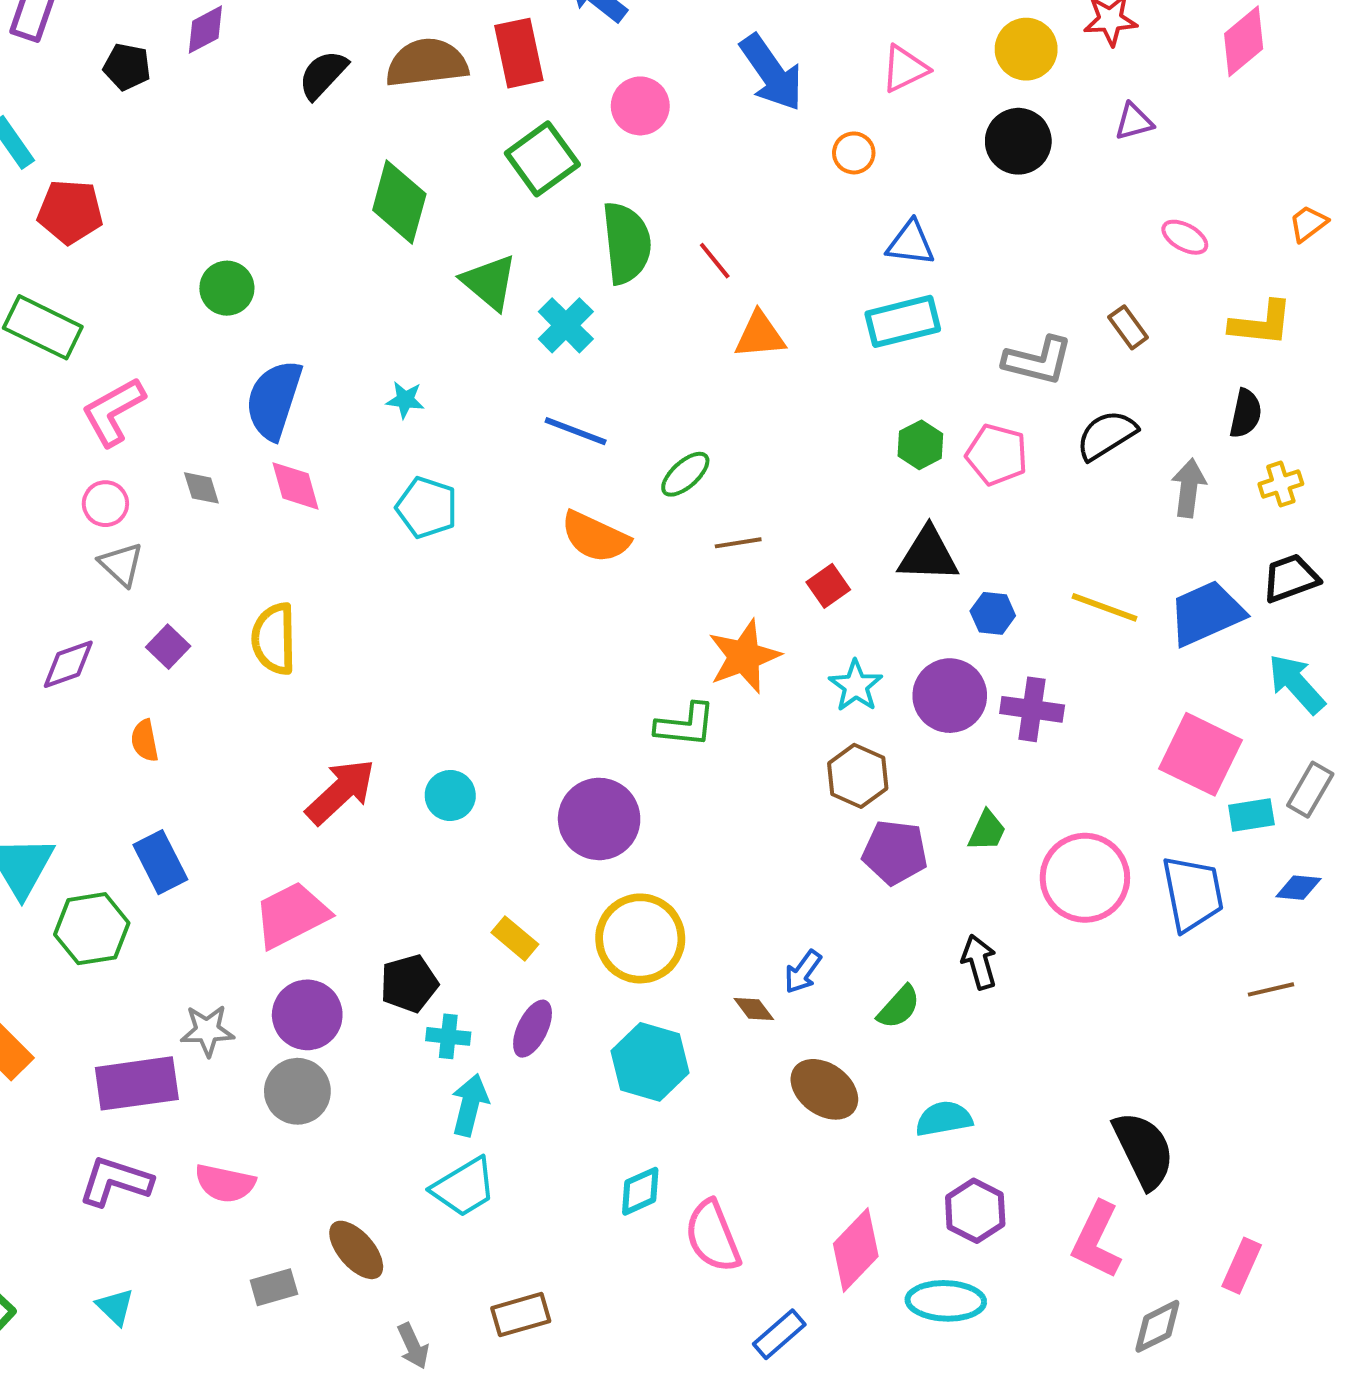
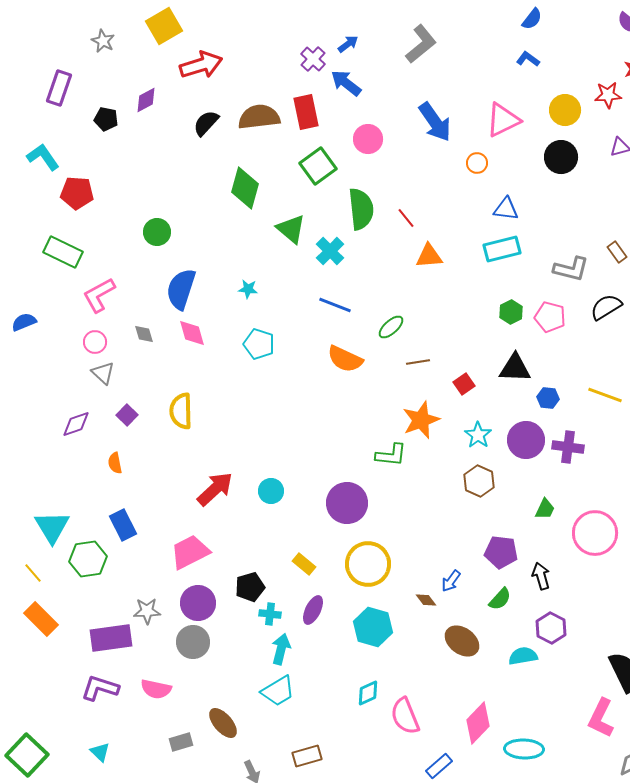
pink triangle: (905, 69) -> (503, 120), size x1.4
purple pentagon: (895, 852) -> (501, 552), moved
purple hexagon: (975, 1211) -> (551, 628), moved

